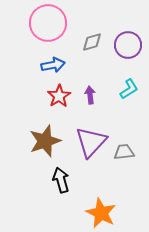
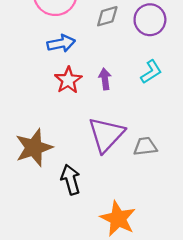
brown star: (45, 141) -> (34, 148), moved

